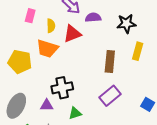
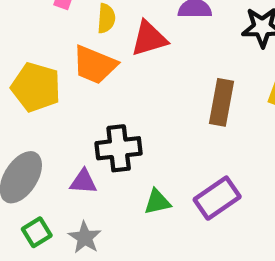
purple rectangle: (110, 96) -> (217, 198), moved
green triangle: (75, 113) -> (157, 202), moved

